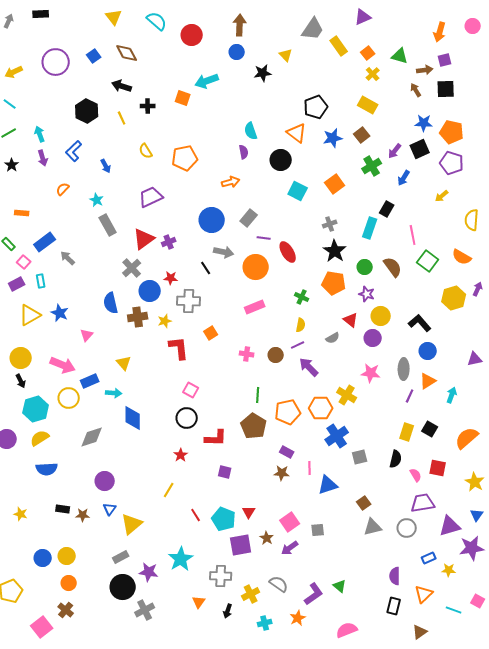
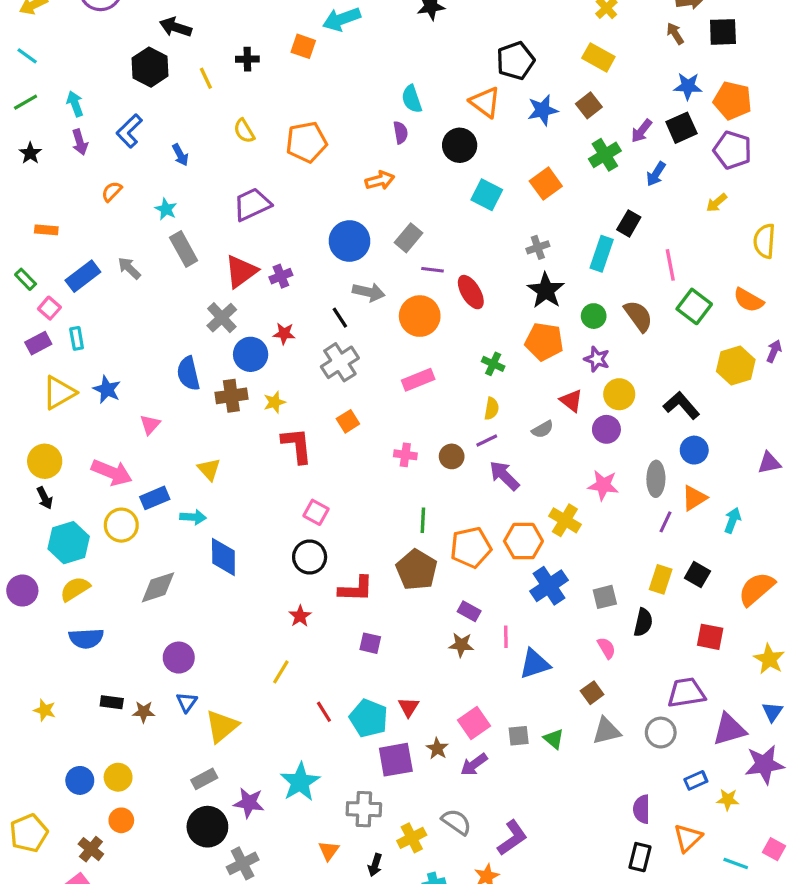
black arrow: (122, 86) -> (176, 27), moved
gray arrow: (68, 258) -> (129, 268), moved
gray cross: (189, 301) -> (340, 362), moved, turned -35
gray square: (360, 457) -> (605, 597), moved
pink semicircle: (416, 475) -> (606, 648), moved
green triangle: (340, 586) -> (554, 739), moved
brown cross: (66, 610) -> (91, 849), moved

